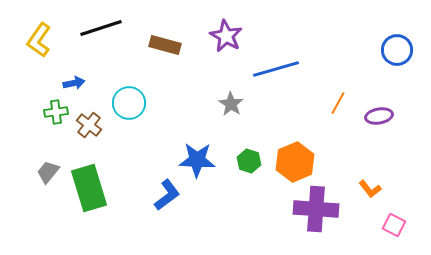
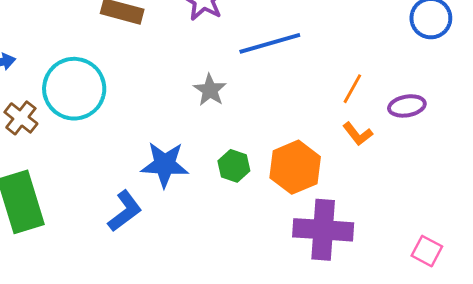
cyan circle: (129, 103) -> (74, 89), size x1.4
orange L-shape: (370, 189) -> (358, 134), moved

